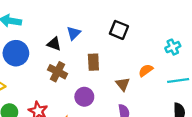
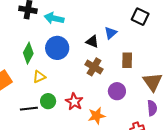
black square: (119, 30) -> (140, 17), moved
brown triangle: (123, 84) -> (153, 82), size x1.5

